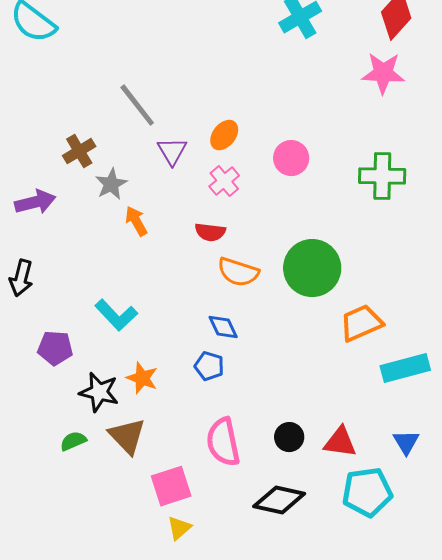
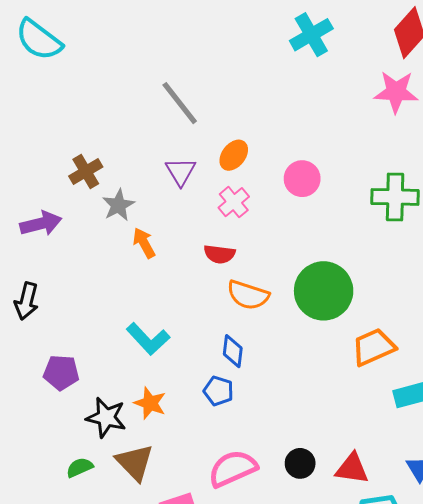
gray line: (137, 105) -> (180, 103), moved
cyan L-shape: (116, 315) -> (148, 339), moved
blue diamond: (223, 327) -> (233, 351), turned 32
pink semicircle: (223, 442) -> (233, 469), turned 78

